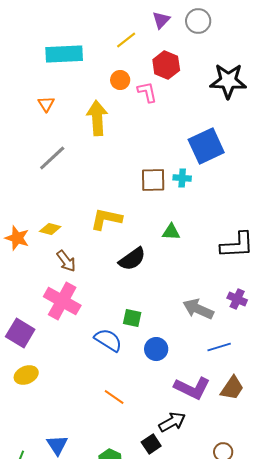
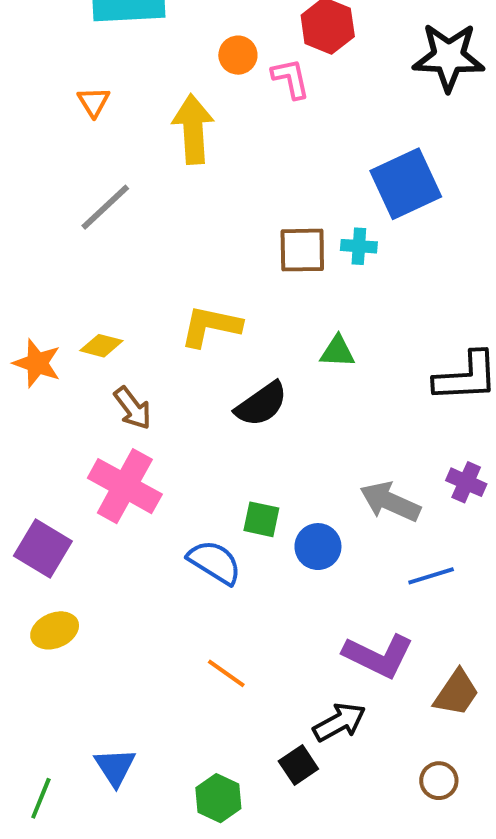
blue circle: (156, 349) -> (318, 547), moved
brown trapezoid: (232, 388) -> (456, 693), moved

